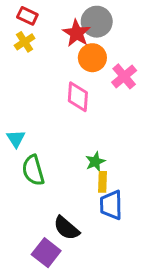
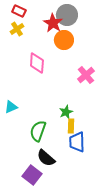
pink cross: (124, 76) -> (86, 75), moved
pink diamond: (78, 97) -> (37, 63), moved
cyan triangle: (16, 139) -> (11, 107), moved, turned 40
green semicircle: (33, 170) -> (38, 131), moved, turned 35

